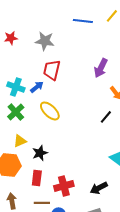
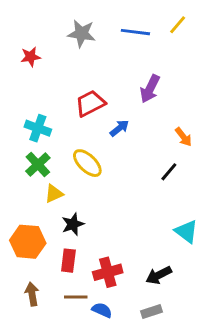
gray star: (45, 41) -> (82, 33), moved
purple arrow: (101, 68) -> (150, 89), moved
red trapezoid: (52, 70) -> (90, 103), turned 50
blue arrow: (37, 87) -> (119, 128), moved
yellow triangle: (20, 141) -> (54, 194), moved

